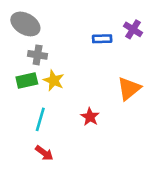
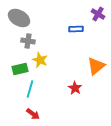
purple cross: (133, 29) -> (98, 14), moved
green rectangle: (27, 80) -> (20, 69), moved
red star: (90, 117) -> (75, 88), moved

